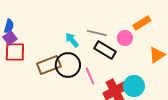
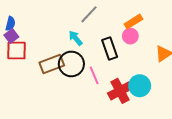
orange rectangle: (142, 23) -> (133, 22), moved
gray line: (97, 33) -> (89, 14), moved, turned -60
black rectangle: (105, 50) -> (110, 48), turned 40

